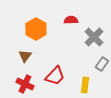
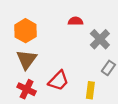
orange hexagon: (36, 29) -> (26, 31), moved
brown triangle: (25, 56) -> (27, 59), size x1.5

